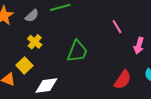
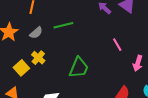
yellow square: (24, 65) -> (21, 68), moved

